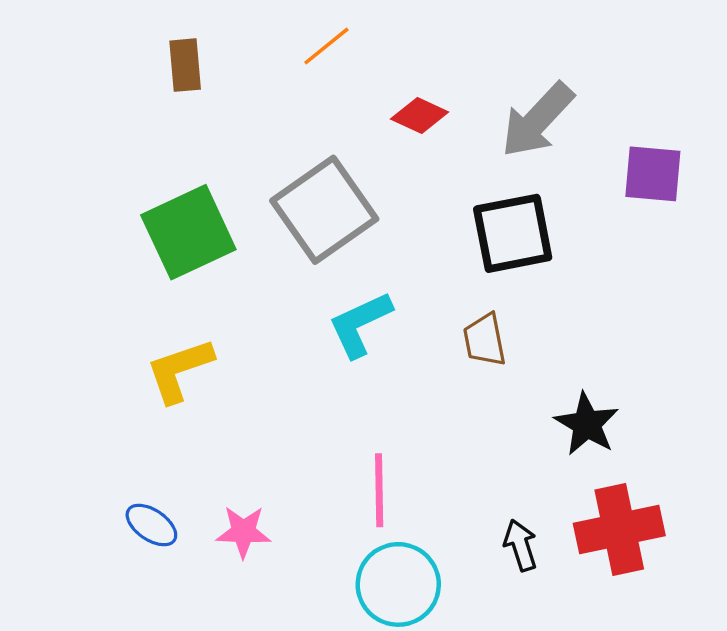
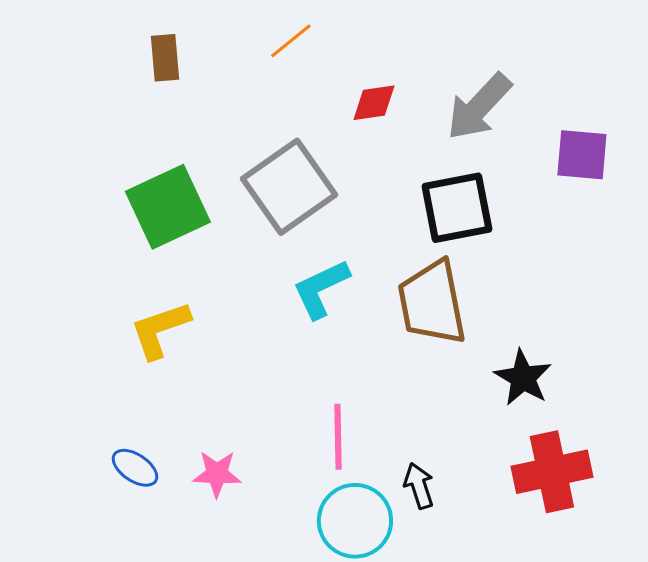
red diamond: (420, 116) -> (374, 103), turned -33
brown trapezoid: (485, 340) -> (432, 303), size x1.8
black arrow: (521, 545) -> (419, 486), moved

